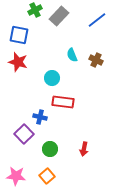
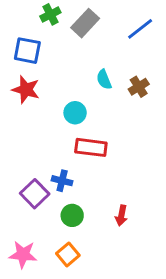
brown cross: (96, 60) -> (139, 87), turned 32
blue cross: (40, 117) -> (62, 181), moved

